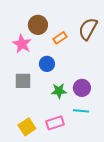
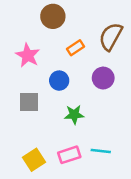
brown circle: (38, 25) -> (53, 16), moved
purple circle: (82, 88) -> (103, 78), moved
cyan line: (81, 111) -> (101, 151), moved

